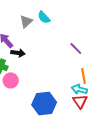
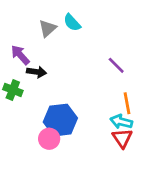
pink circle: (11, 80) -> (49, 139), moved
blue hexagon: (44, 103) -> (60, 120), moved

